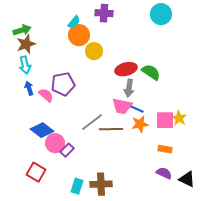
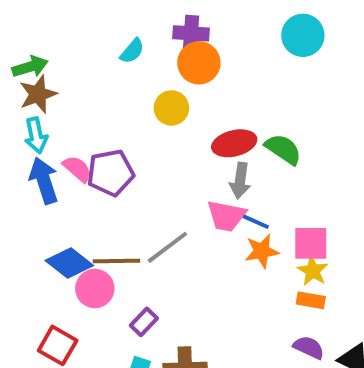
orange circle: (79, 35) -> (199, 63), moved
blue arrow: (29, 88) -> (44, 181), size x1.6
pink semicircle: (46, 95) -> (77, 169), moved
yellow star: (179, 118) -> (313, 271), moved
brown line: (111, 129) -> (116, 261), moved
purple rectangle: (67, 150) -> (144, 322), moved

